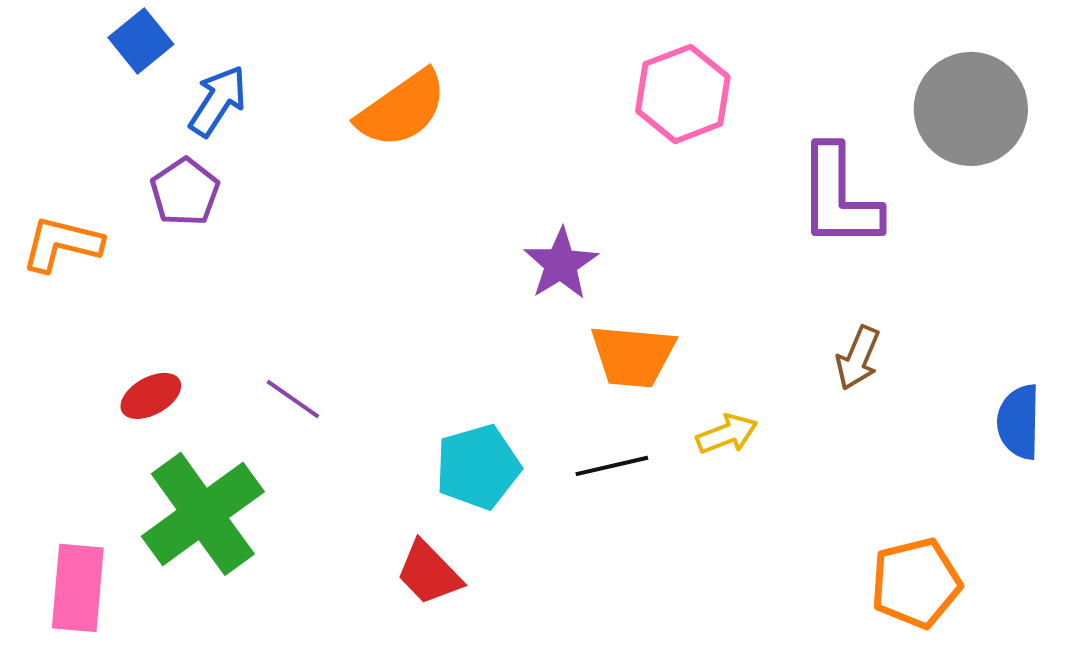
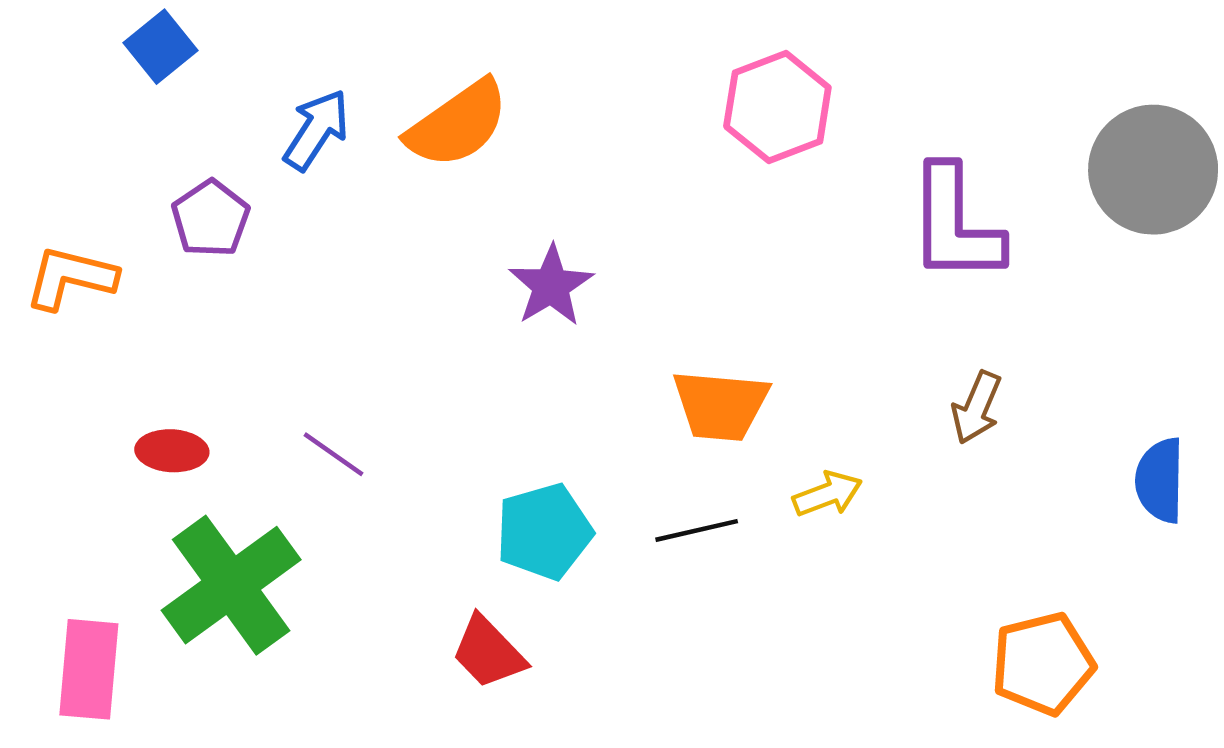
blue arrow: (218, 101) -> (316, 130), moved
gray circle: (971, 109) -> (1153, 170), moved
purple star: (561, 264) -> (551, 286), moved
red ellipse: (151, 396) -> (172, 451), turned 32

